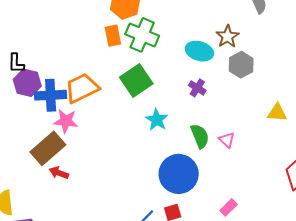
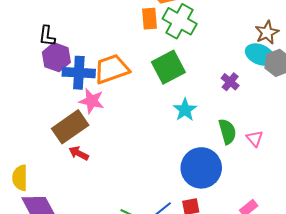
cyan ellipse: (199, 51) -> (260, 55), moved

